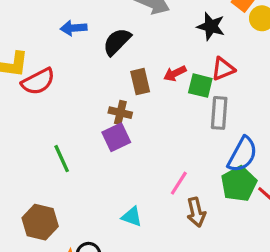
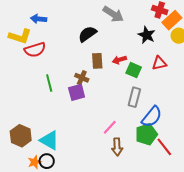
blue arrow: (74, 28) -> (39, 19), moved
red triangle: (223, 69) -> (159, 63), moved
gray rectangle: (219, 113) -> (134, 97), moved
green line: (62, 159) -> (49, 83), moved
cyan triangle: (132, 217) -> (49, 140), moved, size x1.5

